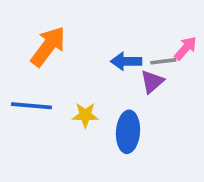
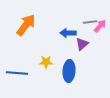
gray line: (163, 61) -> (90, 22), moved
blue line: (31, 106) -> (17, 73), moved

